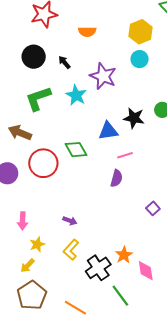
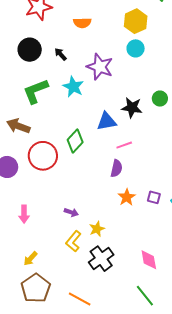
green diamond: (76, 150) -> (75, 141), turned 75
purple square: (153, 208) -> (154, 197), turned -32
yellow star: (37, 244) -> (97, 229), moved
orange star: (124, 255) -> (127, 197), moved
green line: (120, 296) -> (145, 296), moved

